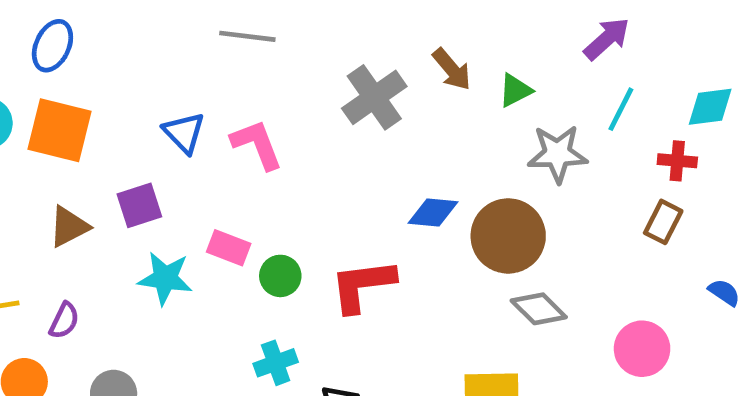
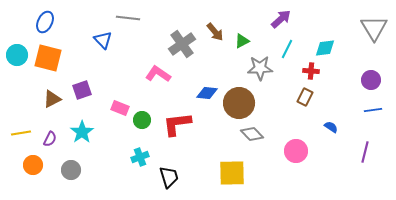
blue triangle: (184, 133) -> (103, 40), moved
pink L-shape: (257, 144) -> (158, 74), moved, turned -35
cyan star: (165, 278) -> (82, 132), moved, turned 30

